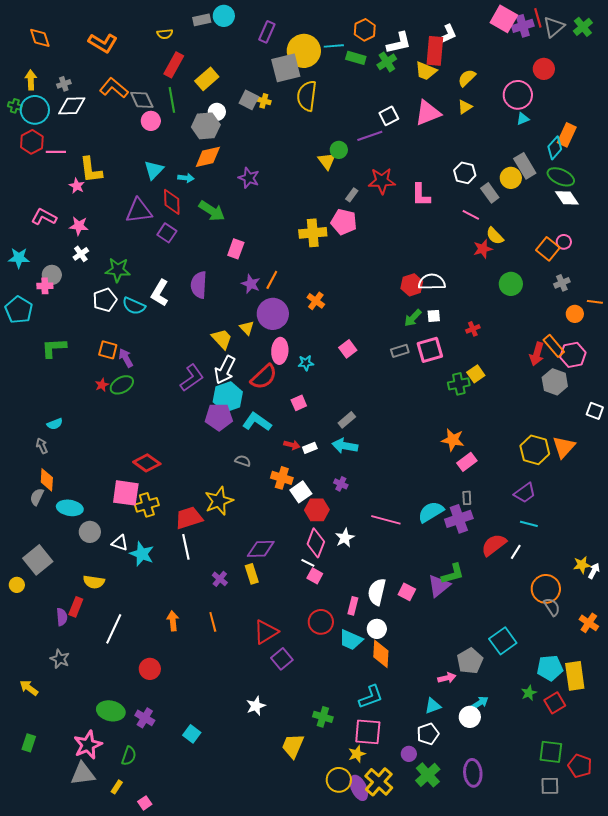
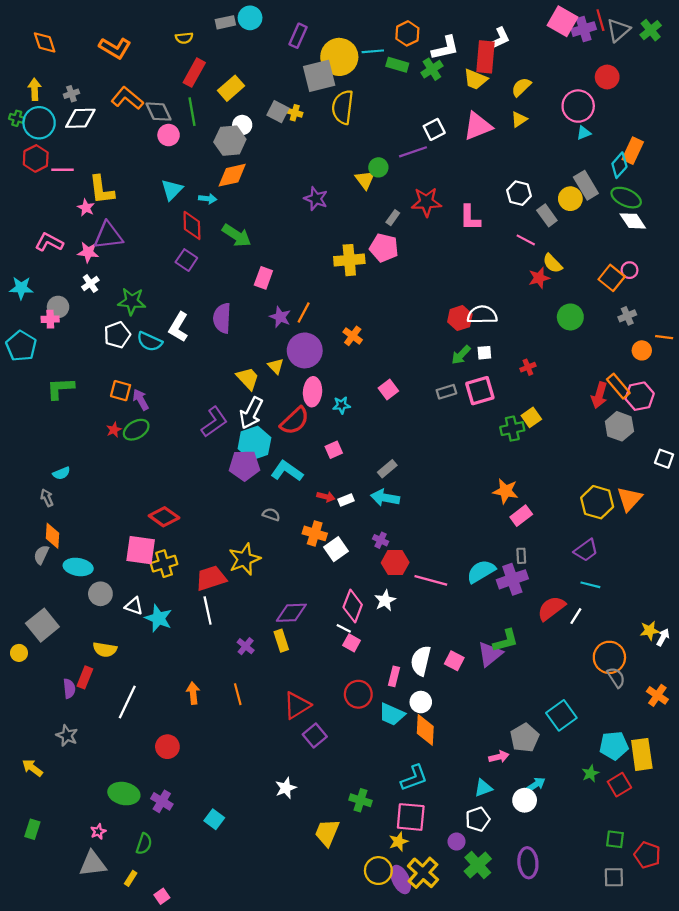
purple star: (249, 178) -> (316, 199), moved
purple triangle: (139, 211) -> (108, 235), moved
red hexagon: (317, 510) -> (395, 563), moved
pink star: (88, 745) -> (98, 831), size x0.5
green square: (551, 752) -> (615, 839), size x0.7

